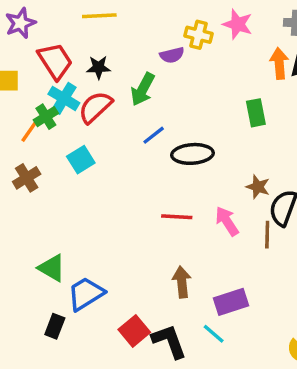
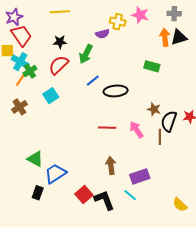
red trapezoid: (55, 61) -> (21, 36), moved
cyan cross: (64, 98) -> (20, 62), moved
green rectangle: (256, 113) -> (152, 66), turned -63

